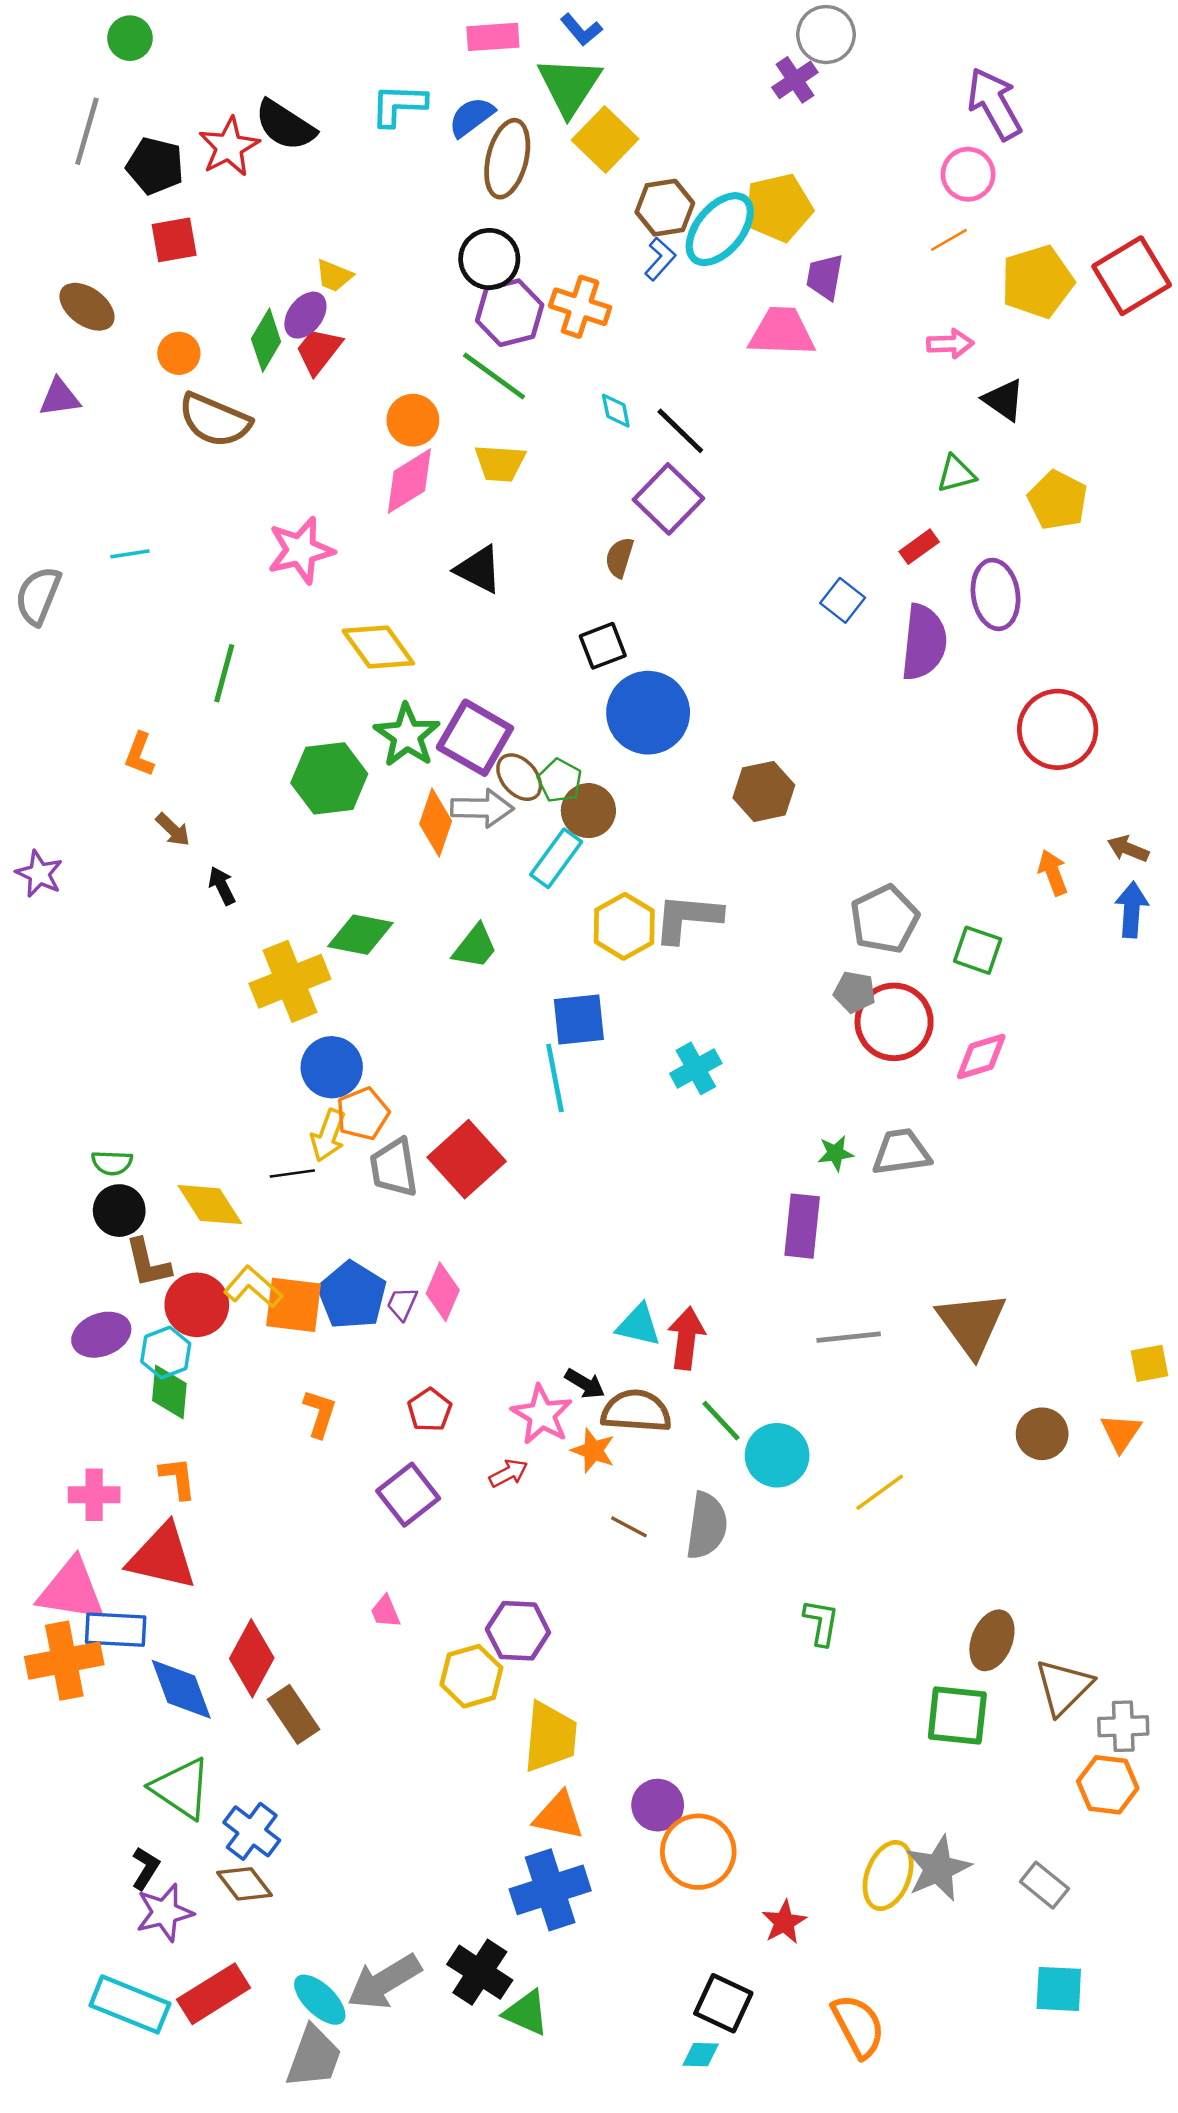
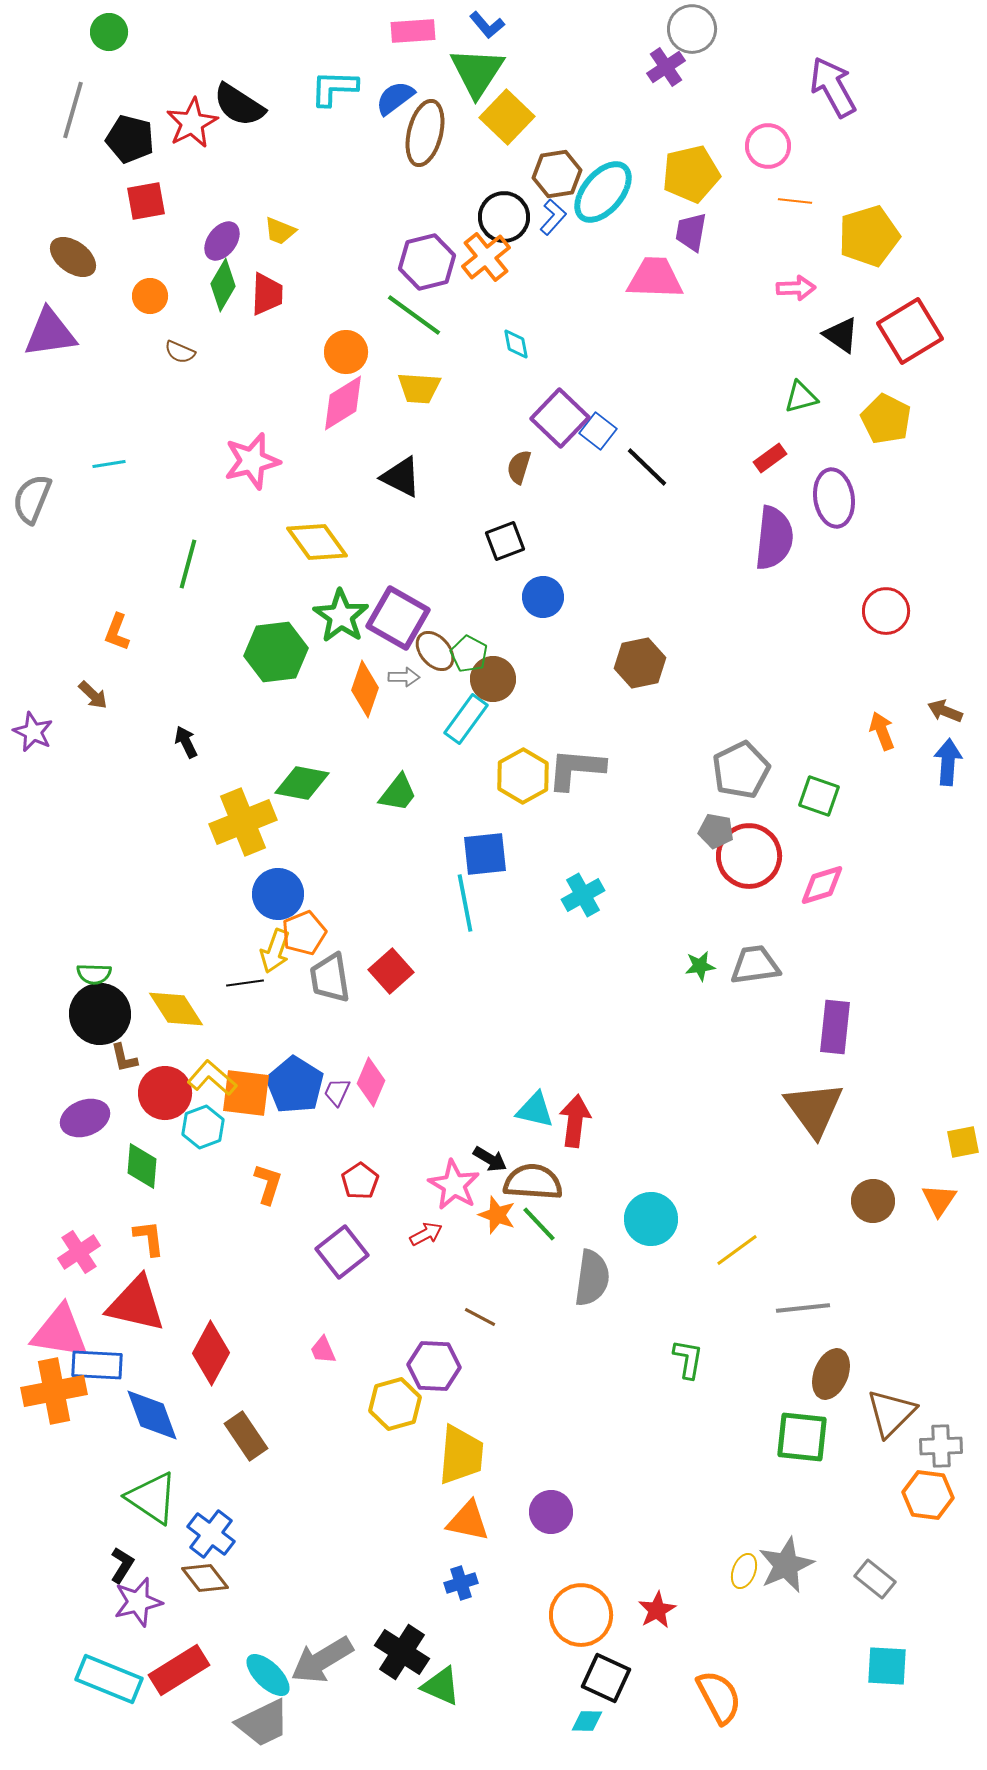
pink circle: (968, 174) -> (768, 146), moved
yellow pentagon: (778, 208) -> (691, 174), moved
orange line: (949, 240) -> (795, 201), turned 36
black circle: (489, 259) -> (504, 217), moved
red square: (1132, 276) -> (910, 331), moved
orange cross: (580, 307) -> (486, 257), turned 33
purple ellipse: (305, 315) -> (222, 241), moved
red trapezoid: (319, 351) -> (267, 294), turned 144
purple triangle: (60, 397) -> (50, 333), size x1.5
brown semicircle: (215, 420) -> (180, 352), size x0.5
black line: (680, 431) -> (647, 467), moved
blue square: (843, 600) -> (598, 431), moved
blue circle: (648, 713) -> (543, 597), size x0.6
red circle: (1058, 729) -> (886, 611), size x0.7
gray arrow: (482, 808) -> (404, 677), size x0.6
brown arrow: (173, 830) -> (93, 695), moved
red square: (467, 1159) -> (391, 971), size x0.7
black circle: (119, 1211) -> (100, 1014), size x1.4
purple rectangle: (802, 1226) -> (835, 1027), moved
brown L-shape: (148, 1263) -> (124, 1058), size x0.7
gray line: (849, 1337) -> (803, 1308), moved
cyan hexagon: (166, 1353) -> (203, 1127), moved
green line: (721, 1421) -> (539, 1224), moved
pink cross: (94, 1495) -> (79, 1252), turned -33
brown line: (629, 1527) -> (480, 1317), moved
red diamond: (252, 1658) -> (211, 1353), moved
orange circle: (698, 1852) -> (581, 1615), moved
yellow ellipse: (888, 1876) -> (744, 1571), size x0.6
blue cross: (550, 1890) -> (461, 1583), size x0.5
gray trapezoid: (314, 2057) -> (263, 1723), turned 44

